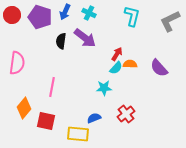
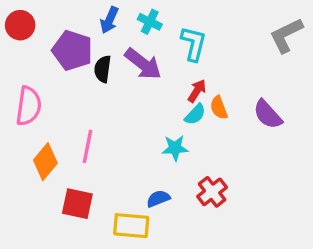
cyan L-shape: (132, 16) -> (194, 44), moved
purple pentagon: (40, 17) -> (72, 50), moved
orange semicircle: (130, 64) -> (219, 108), turned -112
orange diamond: (24, 108) -> (45, 162), moved

